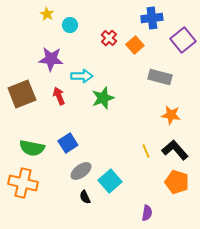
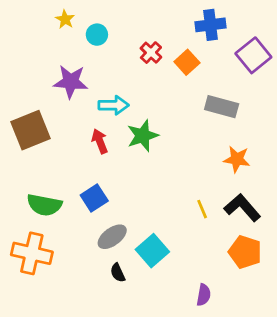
red arrow: (59, 96) -> (100, 141), moved

